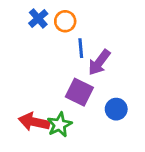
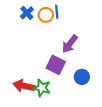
blue line: (81, 48) -> (57, 12), moved
green star: (60, 125) -> (42, 88), turned -30

